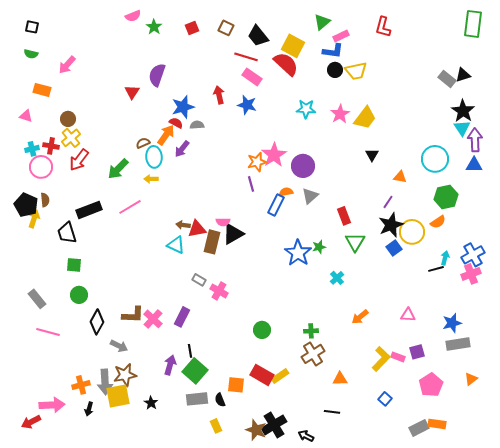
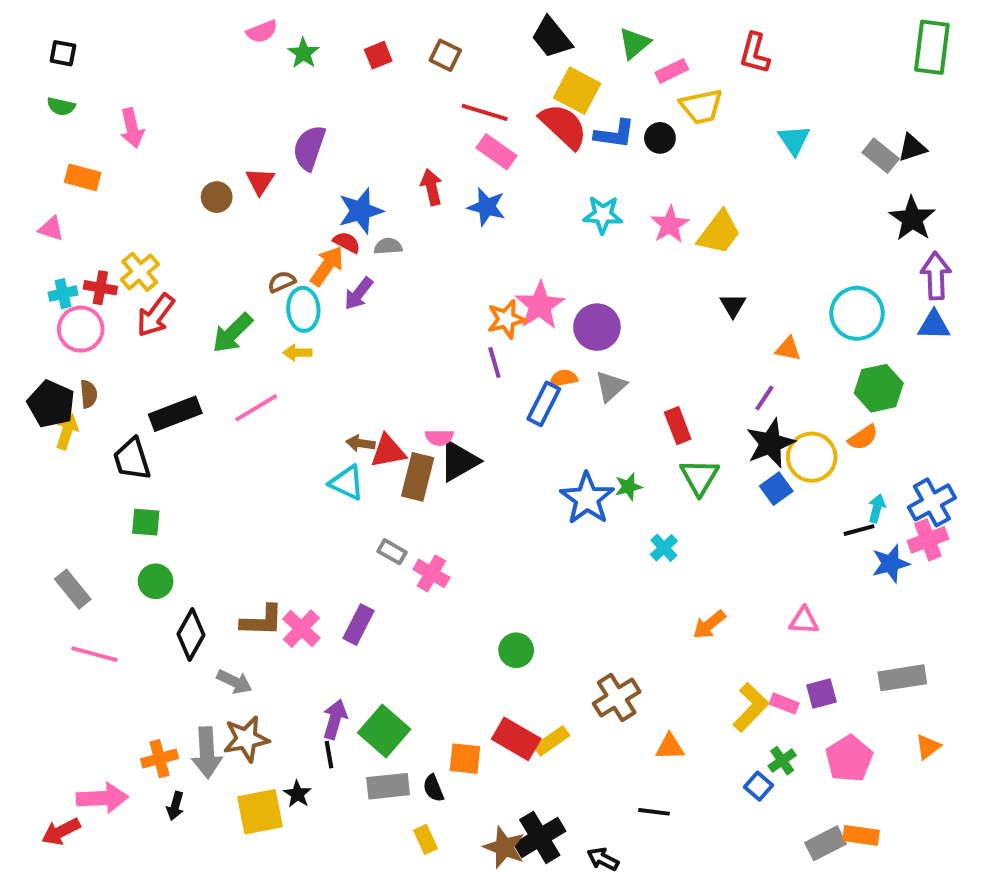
black trapezoid: (258, 36) -> (552, 37), moved
blue L-shape: (333, 51) -> (615, 134), moved
pink arrow: (67, 65) -> (132, 128), turned -54
yellow trapezoid: (356, 71) -> (701, 106), moved
brown circle: (68, 119) -> (217, 197), moved
cyan triangle: (462, 128) -> (794, 140), moved
blue star: (452, 323) -> (891, 564), moved
green cross: (311, 331) -> (782, 761), moved, turned -32
black line: (190, 351) -> (329, 755), moved
yellow square: (118, 396) -> (260, 812), moved

